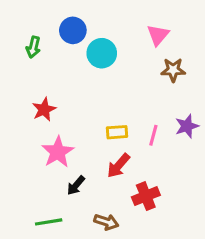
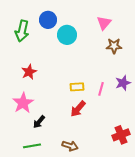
green arrow: (33, 47) -> (22, 31), size x1.5
pink star: (58, 152) -> (23, 103), moved
black arrow: (76, 185) -> (39, 122), moved
red cross: (146, 196) -> (121, 135), moved

